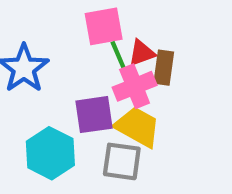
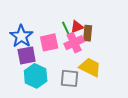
pink square: (104, 26) -> (49, 42), moved
purple square: (94, 115) -> (27, 55), moved
yellow trapezoid: (137, 127) -> (90, 67), moved

